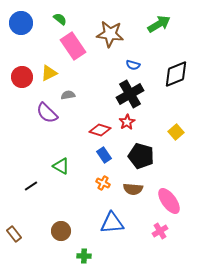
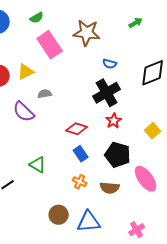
green semicircle: (60, 19) -> (37, 18), turned 112
green arrow: (159, 24) -> (136, 23), size x0.6
red star: (127, 122) -> (114, 121), moved
pink ellipse: (169, 201) -> (146, 179), moved
brown circle: (61, 231) -> (59, 215), moved

